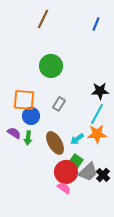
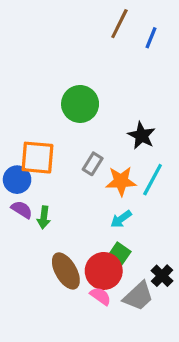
brown line: (43, 19) -> (119, 24), moved
black star: (100, 91) -> (141, 135), moved, turned 30
blue circle: (31, 116) -> (17, 180), moved
orange star: (97, 134) -> (121, 181), moved
brown ellipse: (55, 143) -> (66, 271), moved
gray trapezoid: (88, 172) -> (138, 296), moved

